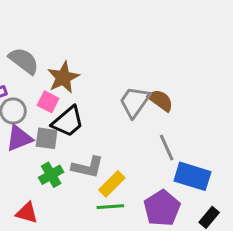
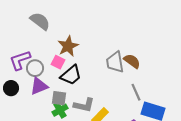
gray semicircle: (24, 61) -> (40, 21), moved
gray trapezoid: (135, 102) -> (115, 62), turned -45
gray square: (47, 138) -> (59, 98), moved

